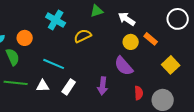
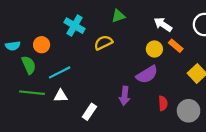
white arrow: (127, 19) -> (163, 24), moved
cyan line: (54, 64) -> (60, 72), moved, turned -50
purple semicircle: (124, 66) -> (147, 75), turned -80
white rectangle: (69, 87) -> (89, 112), moved

